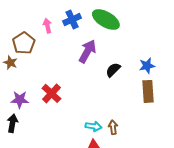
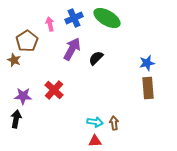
purple arrow: (87, 51) -> (72, 49), moved
black semicircle: (113, 70) -> (96, 58), moved

